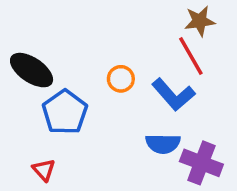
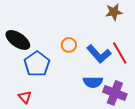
red line: (191, 56) -> (120, 53), moved

